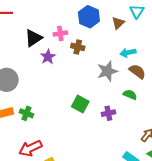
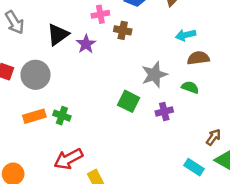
black triangle: (33, 38) -> (58, 35), moved
gray star: (107, 71) -> (154, 75), moved
brown semicircle: (137, 71) -> (198, 58), turned -42

